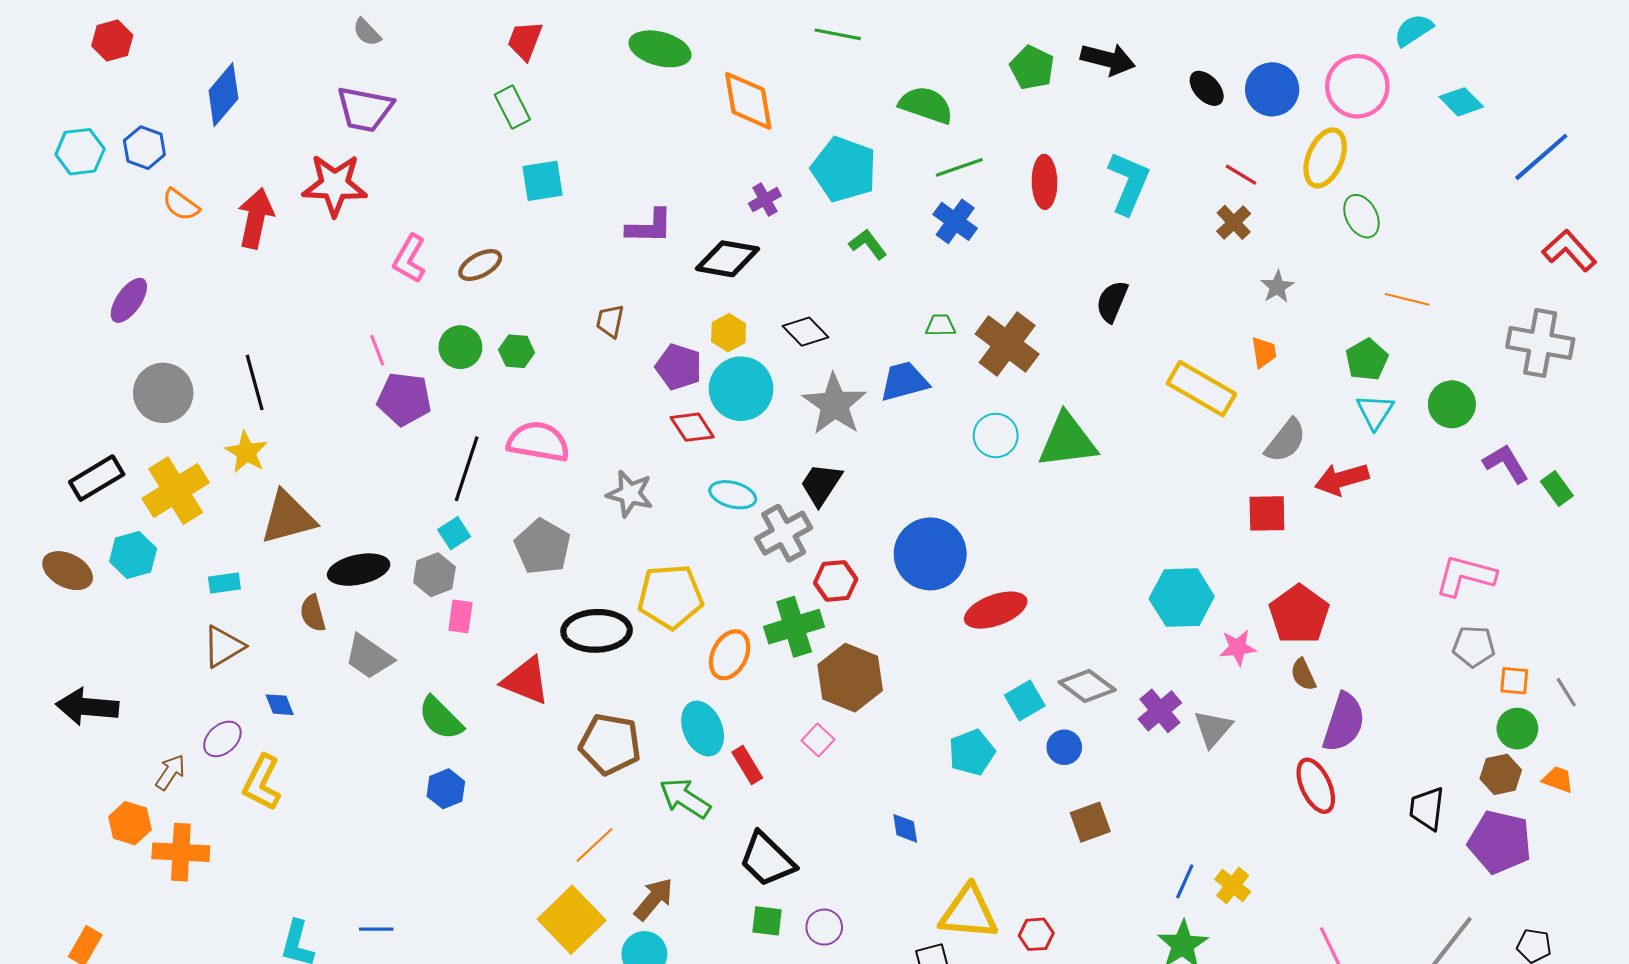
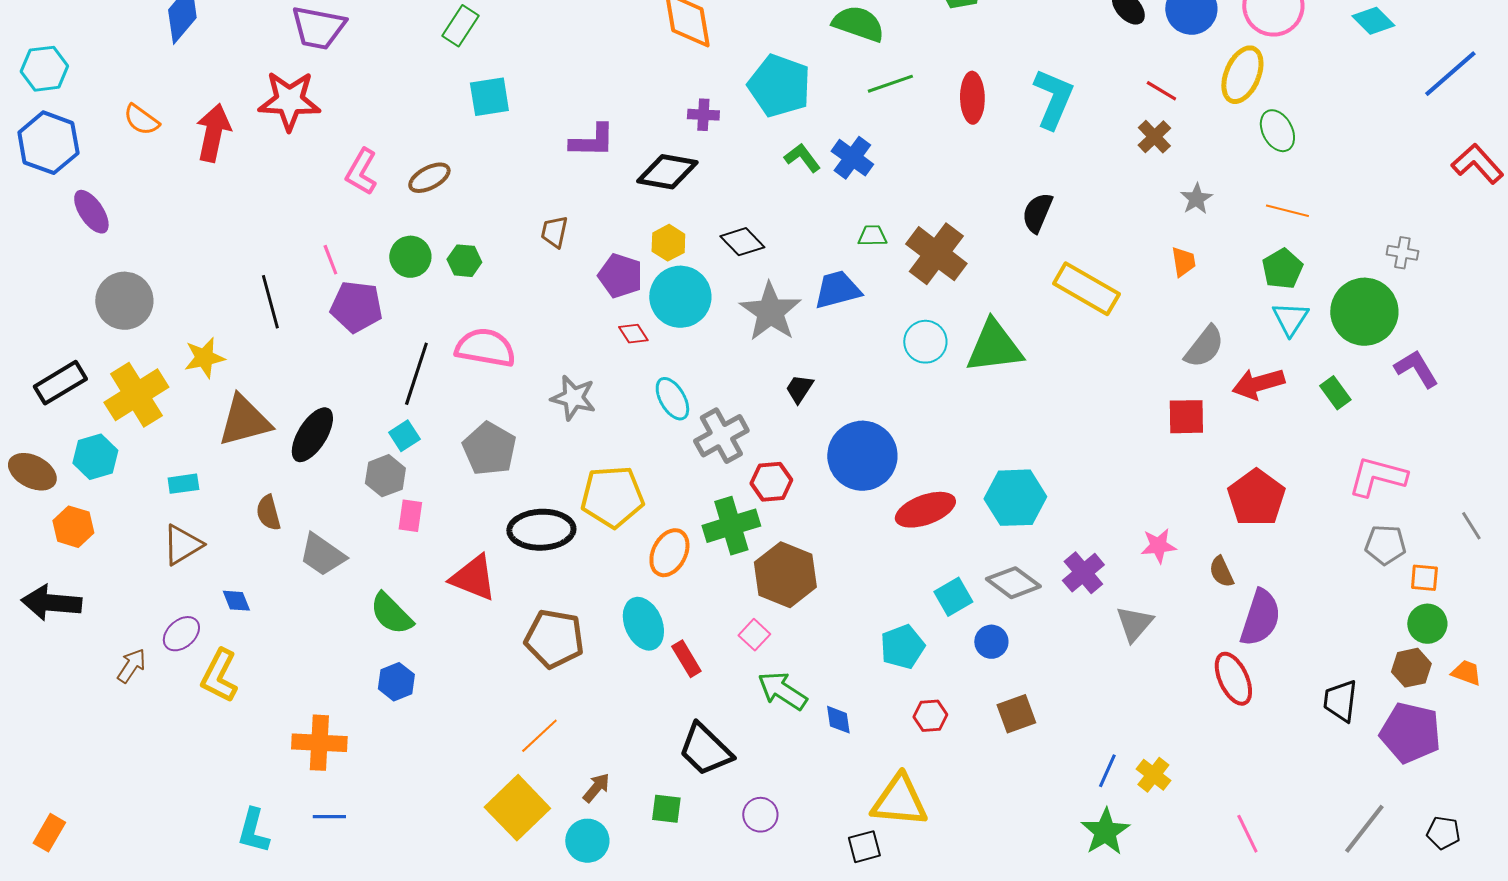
green rectangle: (512, 107) -> (460, 26), turned 60
blue hexagon: (144, 148) -> (48, 143), moved, size x1.5
purple cross: (765, 200) -> (703, 115), turned 32
blue cross: (955, 221) -> (852, 158), moved
orange line: (1407, 299) -> (1287, 211), moved
purple ellipse: (129, 300) -> (91, 212), turned -69
gray cross: (1540, 343) -> (1402, 253), moved, size x0.5
black line: (255, 382) -> (270, 302), moved
yellow rectangle: (1201, 389) -> (1086, 289), moved
green circle: (1452, 404) -> (1364, 312), size x1.5
red diamond: (692, 427) -> (633, 334), size x0.7
yellow star: (246, 452) -> (204, 358), turned 30
black trapezoid: (821, 484) -> (799, 389), moved, size x0.7
green rectangle: (1557, 488) -> (1335, 393), moved
cyan ellipse: (733, 495) -> (672, 399), turned 45
black ellipse: (359, 570) -> (312, 435), moved, turned -46
cyan hexagon: (1182, 598) -> (1015, 498), moved
red pentagon: (1299, 614) -> (1256, 498), moved
gray line: (1566, 692) -> (1471, 526), moved
purple cross: (1160, 711) -> (1083, 573), moved
green arrow: (685, 798) -> (782, 691), moved
orange hexagon: (130, 823) -> (73, 527), moved
orange cross: (181, 852) -> (319, 743), moved
brown arrow: (654, 899) -> (596, 788), size x0.7
green square: (767, 921) -> (666, 809), moved
red hexagon: (1036, 934) -> (930, 716), moved

